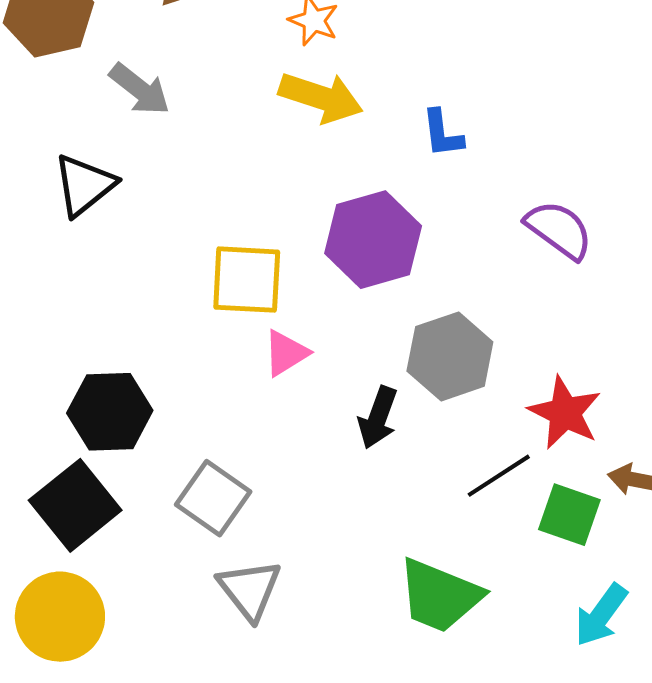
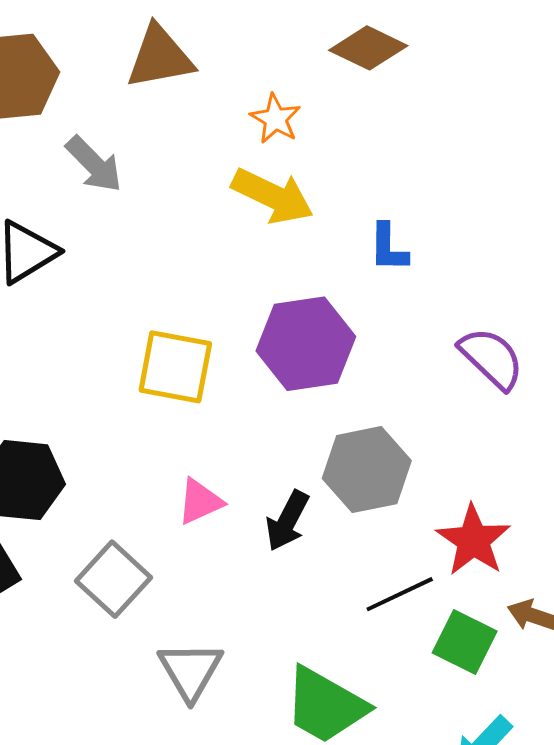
pink triangle: (286, 353) -> (200, 502), moved
gray triangle: (250, 590) -> (190, 671), moved

